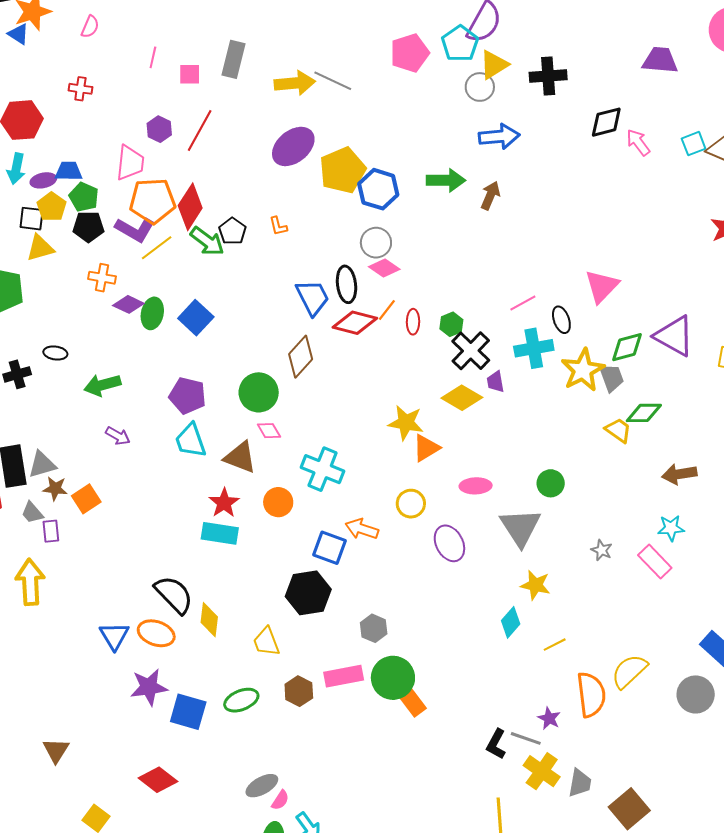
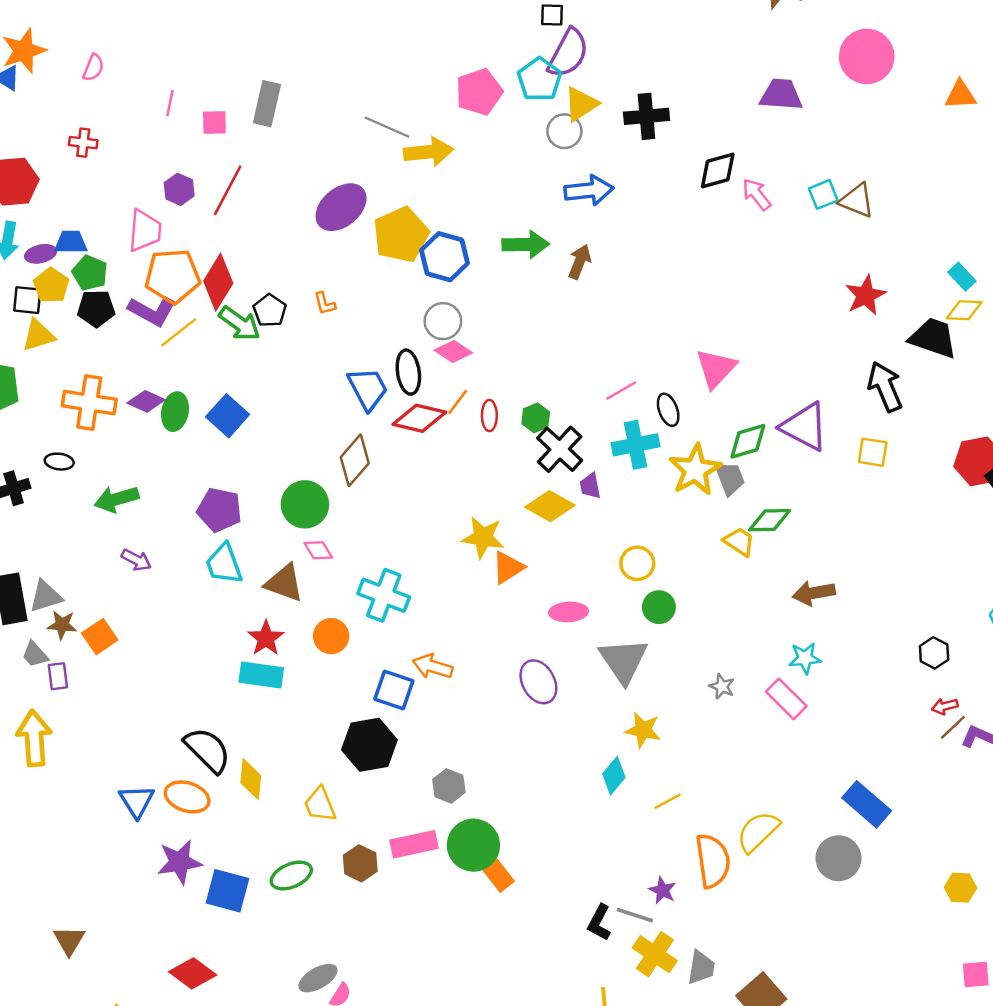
yellow arrow: (295, 83) -> (428, 152), moved
orange cross: (102, 278) -> (89, 403), moved, size x1.6
yellow circle: (411, 504) -> (637, 563), moved

